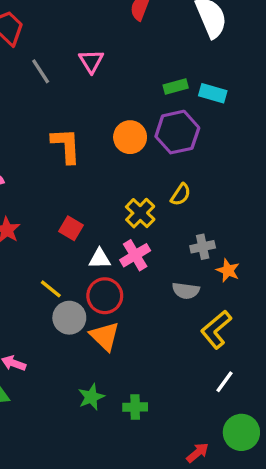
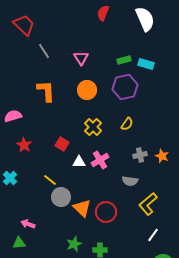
pink triangle: (91, 61) -> (81, 58), moved
orange circle: (130, 137) -> (87, 90), moved
orange L-shape: (66, 146) -> (46, 91), moved
yellow cross: (140, 213) -> (93, 127), moved
orange star: (228, 270) -> (162, 156), moved
red circle: (105, 296) -> (106, 212), moved

